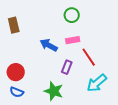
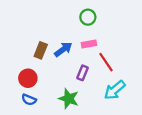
brown rectangle: (14, 25) -> (41, 50), moved, turned 35
blue arrow: (49, 45) -> (63, 49), turned 114

